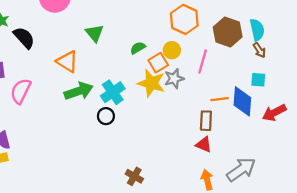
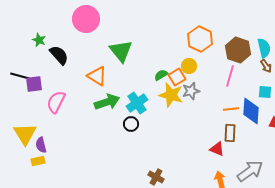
green triangle: (95, 33) -> (121, 51), size x1.4
green semicircle: (138, 48) -> (161, 75), moved
pink line: (203, 62) -> (230, 76), moved
brown rectangle: (206, 121) -> (230, 133), moved

